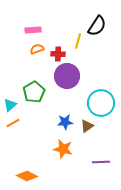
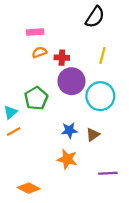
black semicircle: (97, 26) -> (95, 17), moved
yellow line: (78, 41) -> (102, 55), moved
cyan circle: (101, 103) -> (100, 96), moved

